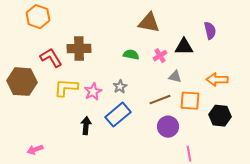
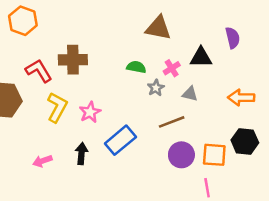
gray star: (120, 87) -> (156, 88), moved
yellow L-shape: (66, 88) -> (57, 107), turned 115
orange square: (190, 101) -> (214, 155), moved
pink arrow: (35, 150) -> (42, 161), moved

